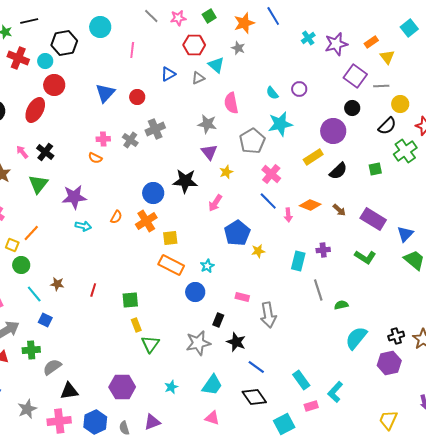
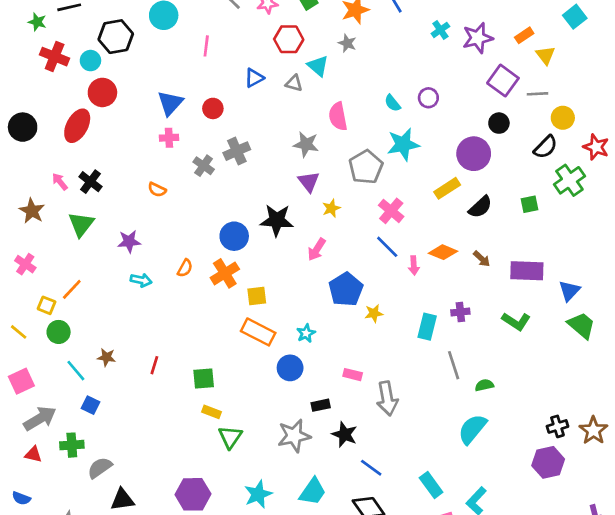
gray triangle: (198, 78) -> (294, 83), turned 40
pink cross: (103, 139) -> (169, 138), moved
purple star: (74, 197) -> (129, 241), size x0.7
purple rectangle: (373, 219) -> (527, 271), turned -30
black rectangle: (218, 320) -> (321, 405), turned 56
yellow rectangle: (136, 325) -> (212, 412), turned -48
cyan semicircle: (356, 338) -> (472, 429), moved
cyan star: (171, 387) -> (258, 494), size x1.5

